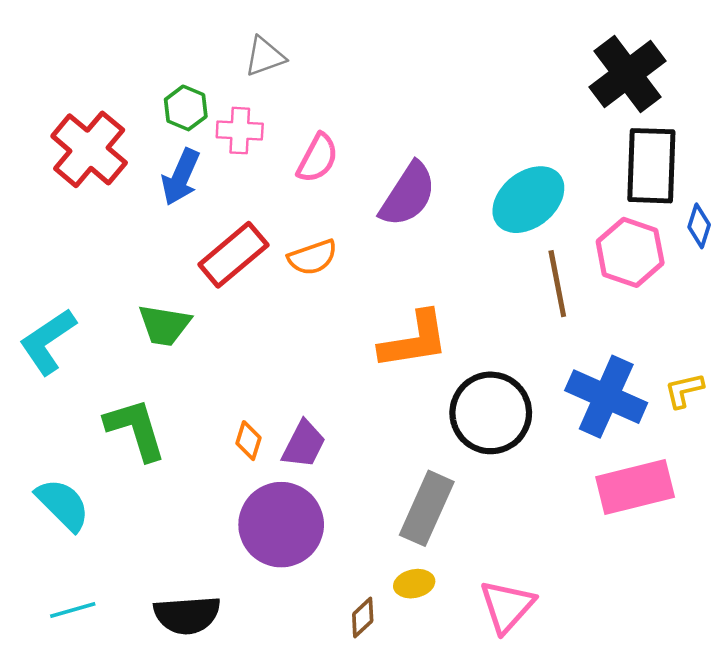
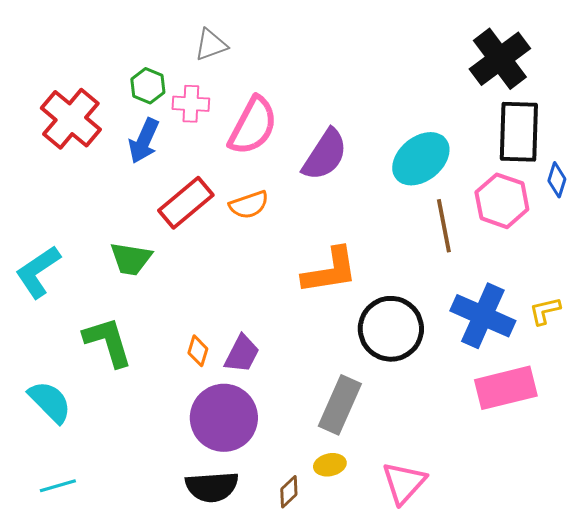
pink semicircle: (318, 158) -> (253, 126), size x1.5
black semicircle: (187, 615) -> (212, 487), moved

